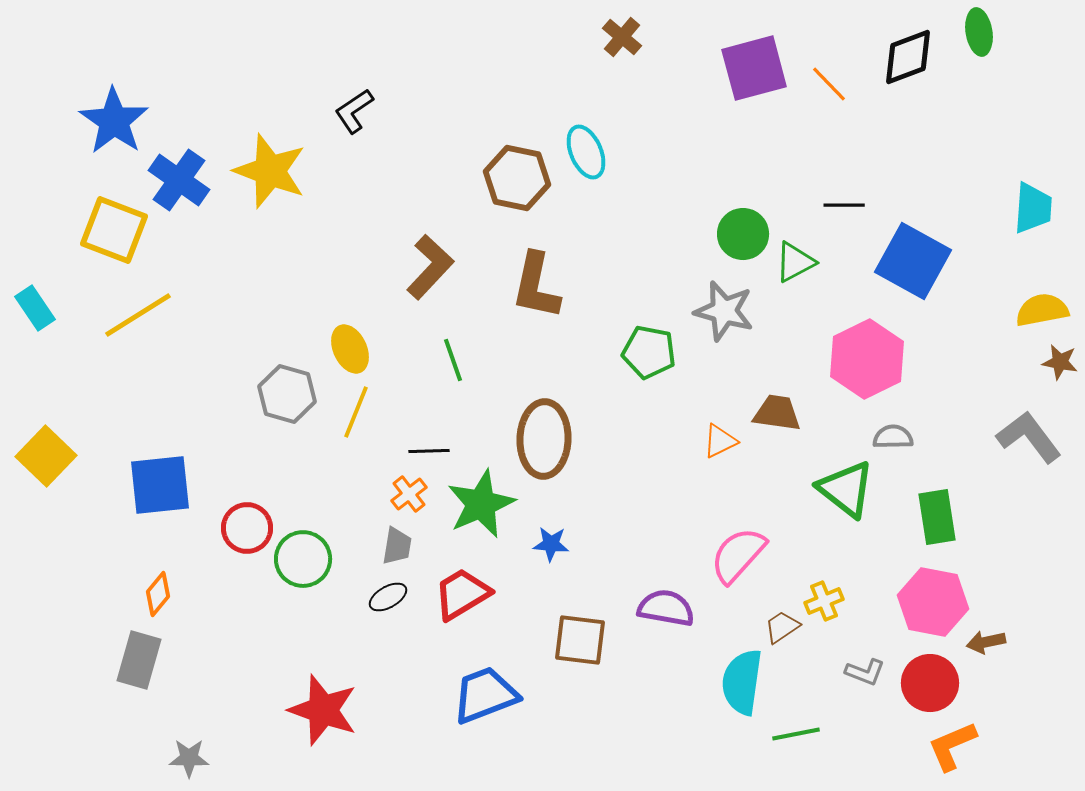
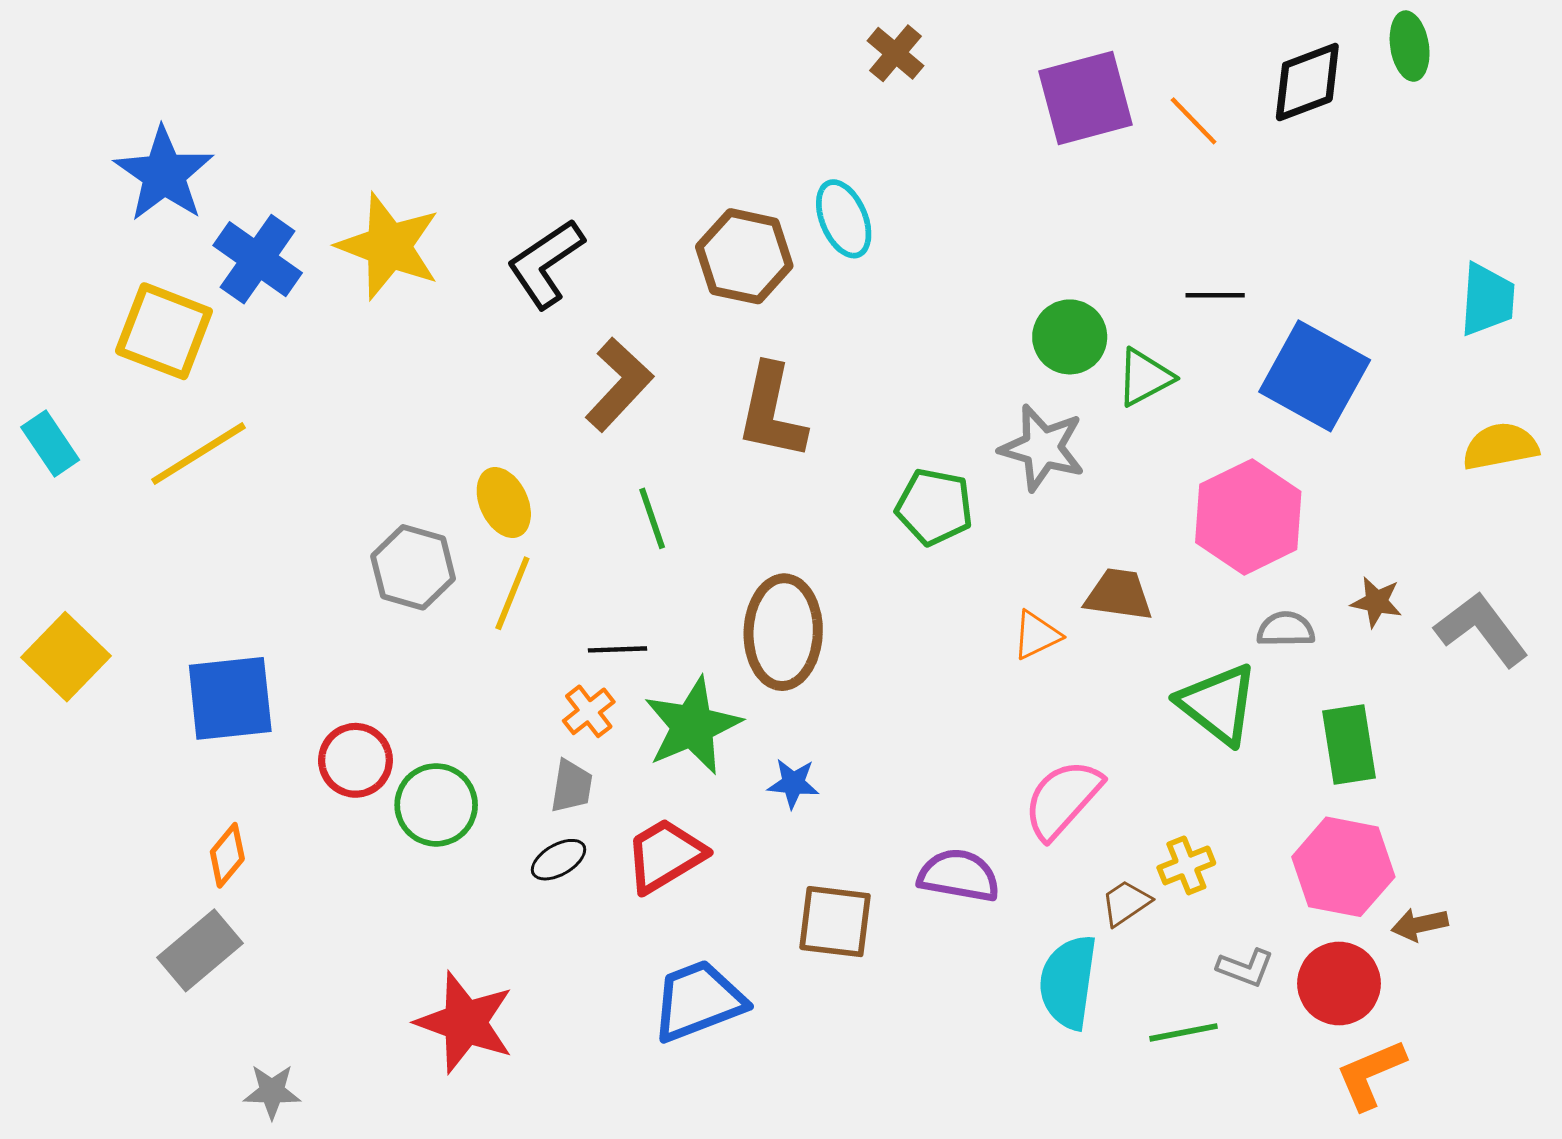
black L-shape: (354, 111) -> (546, 264), moved, size x1.4
brown star: (1060, 362) -> (1376, 602), moved
gray rectangle: (139, 660) -> (200, 950), turned 34
green line: (796, 734) -> (1183, 1032), moved

